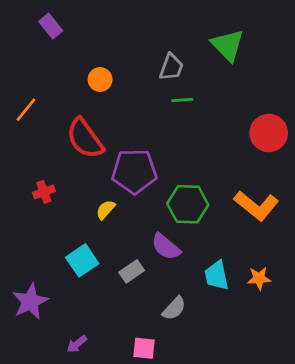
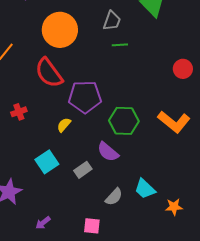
orange circle: (100, 79) -> (60, 30), size x2.0
red circle: (269, 133) -> (183, 69), size x0.7
cyan trapezoid: (217, 276) -> (145, 189), moved, turned -35
orange star: (259, 278) -> (174, 207), moved

